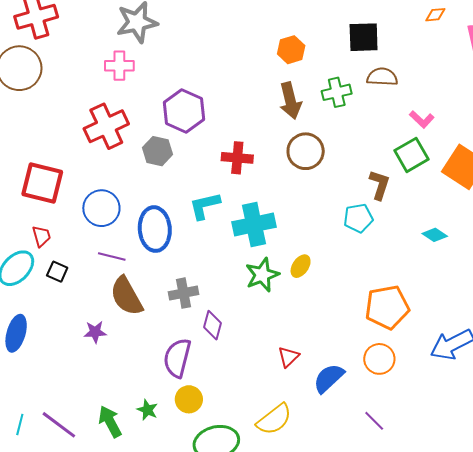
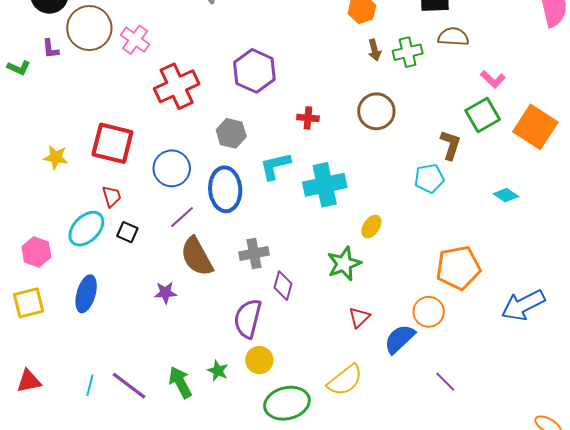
pink cross: (119, 66) -> (135, 40), moved, turned 36
brown arrow: (290, 101) -> (375, 50), moved, size x0.6
gray hexagon: (157, 151) -> (231, 133), moved
red cross: (237, 158) -> (308, 118), size x0.7
purple line: (112, 257) -> (182, 217), turned -56
green star: (262, 275) -> (344, 264), moved
orange circle: (379, 359) -> (429, 312), moved

